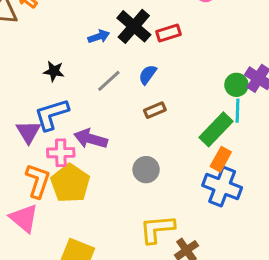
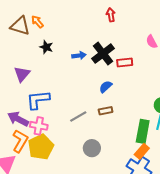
black star: (54, 71) -> (46, 47), moved
gray line: (109, 81) -> (78, 117), moved
green rectangle: (216, 129) -> (143, 131), turned -45
purple triangle: (28, 132) -> (22, 74), moved
purple arrow: (91, 139) -> (18, 119), moved

